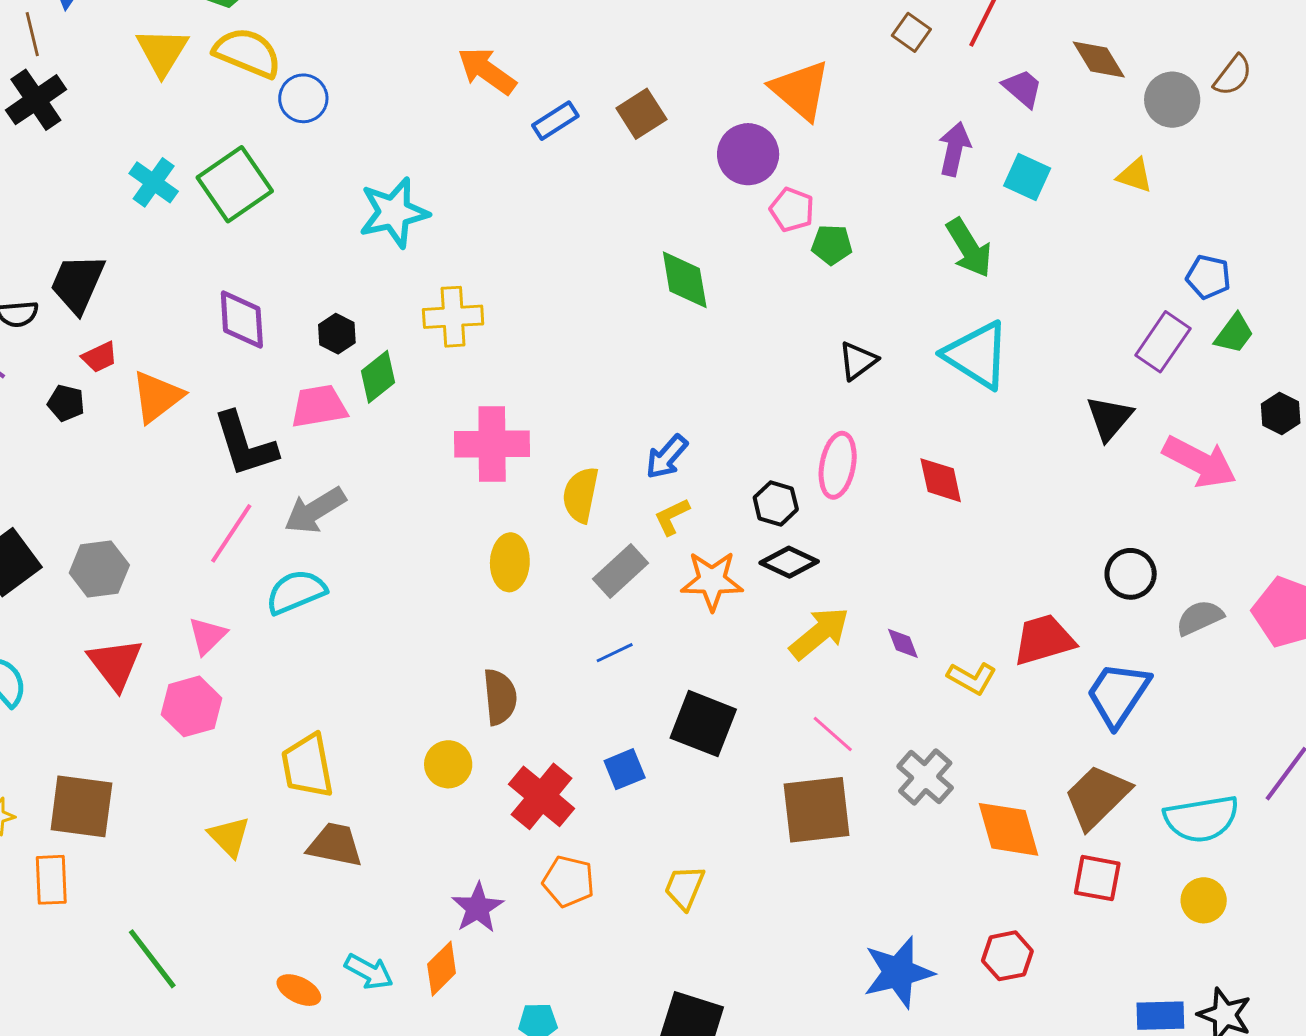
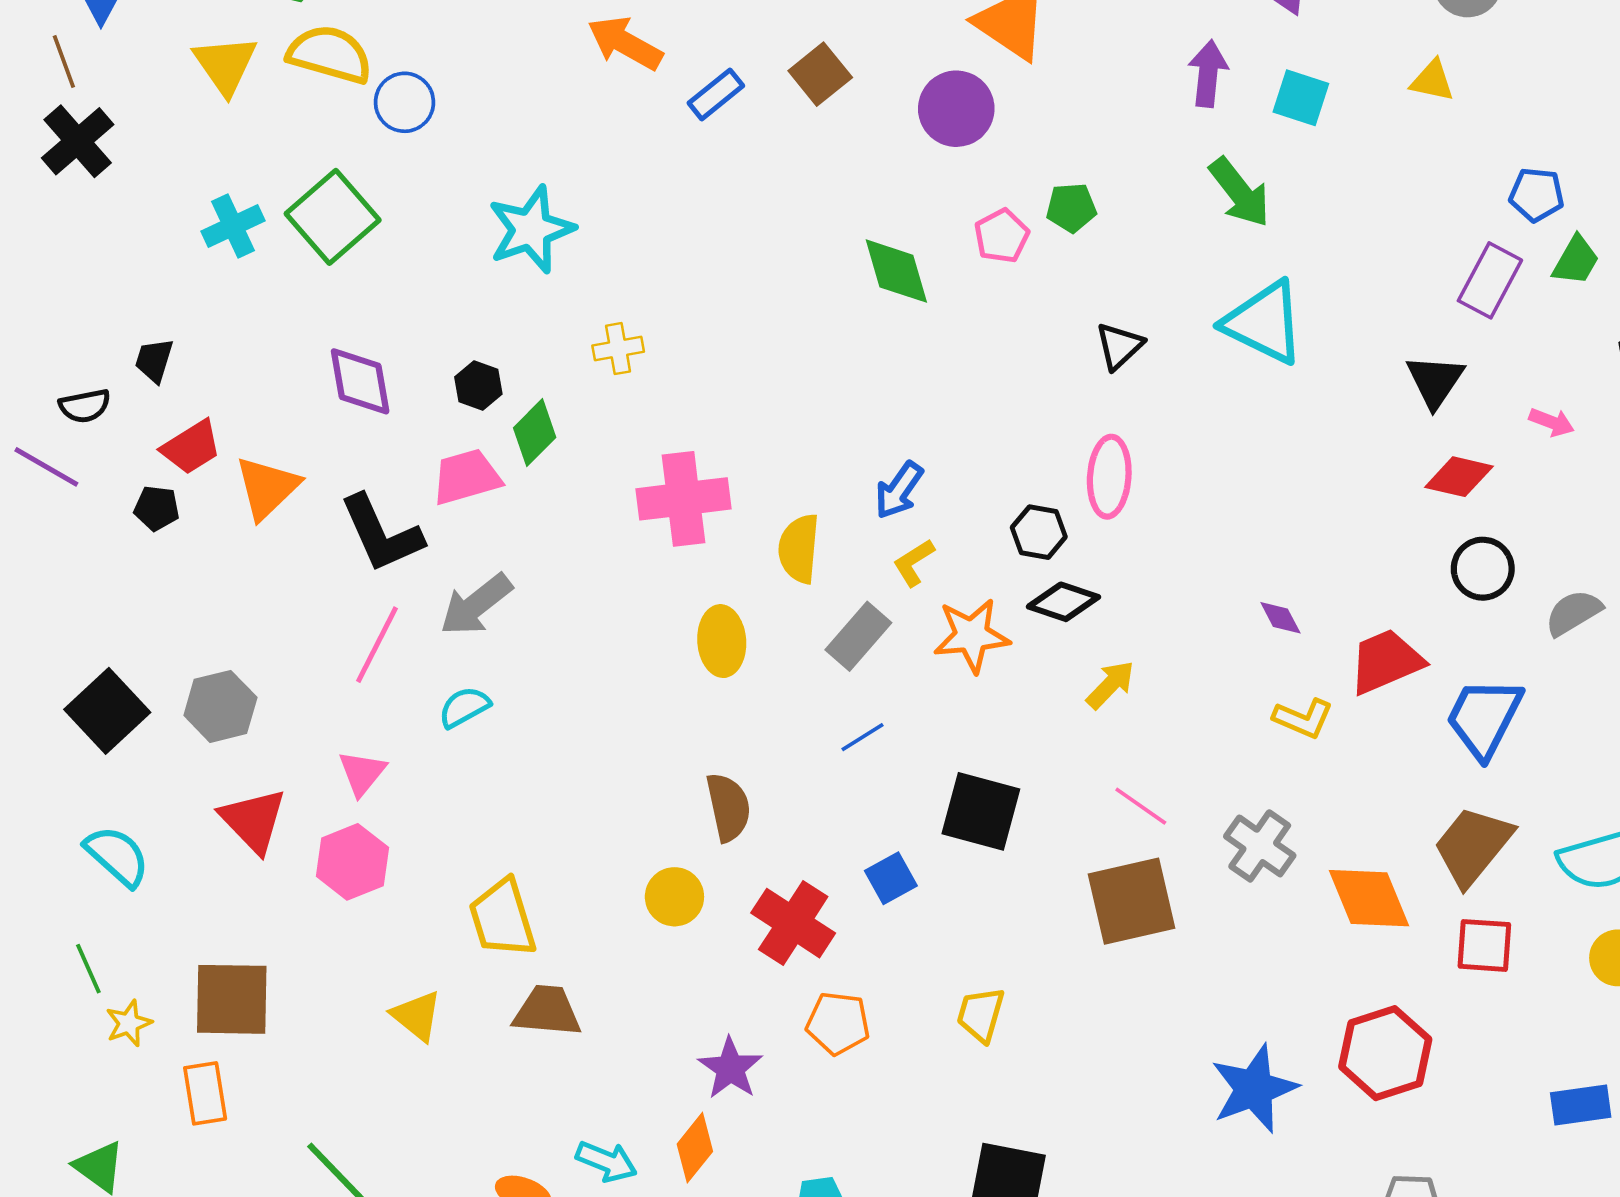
cyan cross: (154, 182) -> (233, 226), turned 36
pink pentagon: (792, 210) -> (1002, 236), moved, turned 30
black trapezoid: (78, 284) -> (154, 360), size x0.6
yellow cross: (453, 317) -> (618, 349), size x0.7
red trapezoid: (100, 357) -> (191, 447), size x1.4
pink arrow: (1200, 462) -> (1552, 422), size x0.5
red diamond: (941, 480) -> (1459, 477), moved, turned -58
cyan semicircle: (296, 592) -> (464, 707), size x0.7
yellow arrow: (819, 633) -> (1110, 685), size x0.7
purple diamond: (903, 643) -> (1280, 618), moved
red hexagon: (1007, 956) -> (1385, 1053), size x1.5

